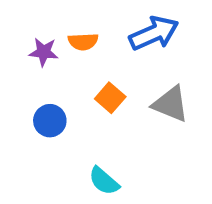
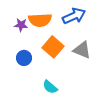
orange semicircle: (83, 42) -> (40, 20), size x1.6
orange square: (110, 98) -> (53, 47), size x1.5

